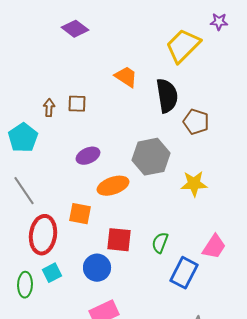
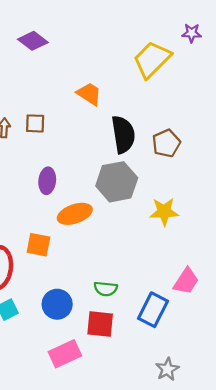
black semicircle: (167, 96) -> (123, 134), moved
brown pentagon: (196, 122) -> (166, 143), turned 30
purple ellipse: (88, 156) -> (47, 181), turned -60
red square: (119, 240) -> (100, 324), moved
green semicircle: (160, 243) -> (106, 289), moved, turned -105

